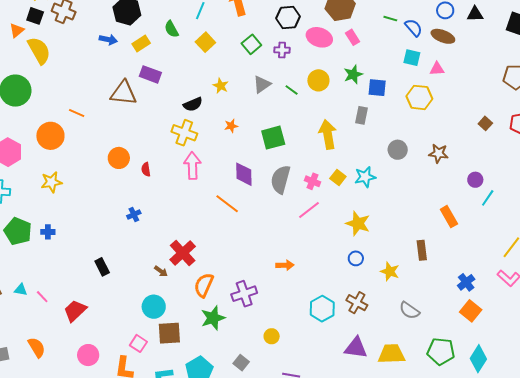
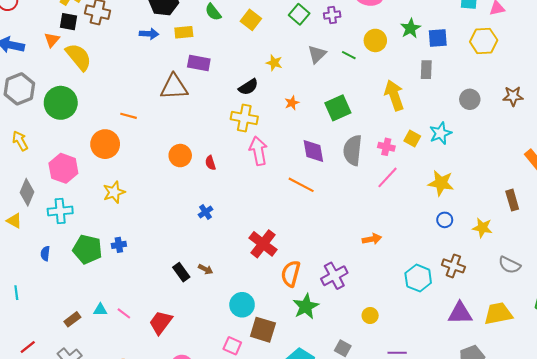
yellow rectangle: (141, 43) -> (184, 32), turned 36
brown arrow: (161, 271) -> (205, 269), moved
brown square: (169, 333) -> (263, 330), turned 30

